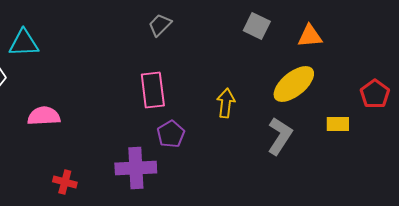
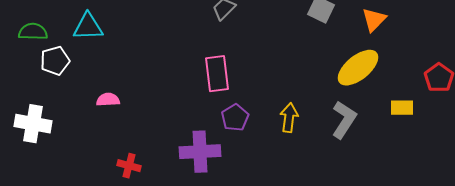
orange triangle: (310, 36) -> (374, 20), turned -40
yellow arrow: (226, 103) -> (289, 118), moved
pink semicircle: (44, 116) -> (108, 100), size x0.7

